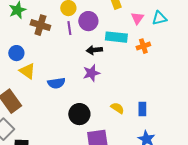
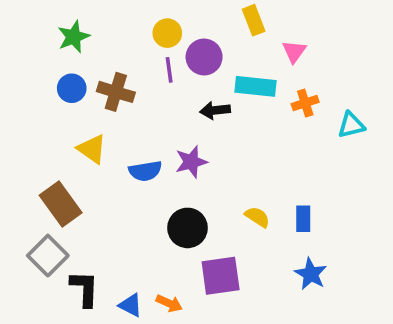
cyan triangle: (159, 18) -> (351, 125), moved
brown cross: (40, 25) -> (116, 92), moved
blue circle: (16, 53) -> (72, 88), moved
purple star: (91, 73) -> (191, 162), moved

